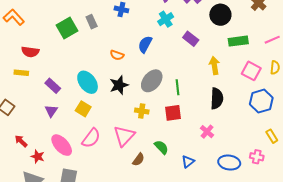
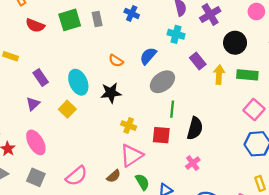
cyan cross: (166, 19) -> (176, 34), turned 35
red semicircle: (30, 52) -> (35, 25), moved
yellow arrow: (214, 66) -> (219, 75), moved
gray ellipse: (152, 81) -> (162, 82), moved
black semicircle: (217, 98) -> (195, 128), moved
pink triangle: (124, 136) -> (131, 155), moved
pink semicircle: (91, 138) -> (76, 176), moved
green semicircle: (161, 147) -> (142, 182), moved

